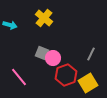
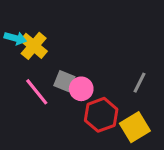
yellow cross: (44, 18) -> (34, 46), moved
pink line: (19, 77) -> (37, 92), moved

